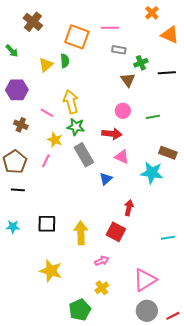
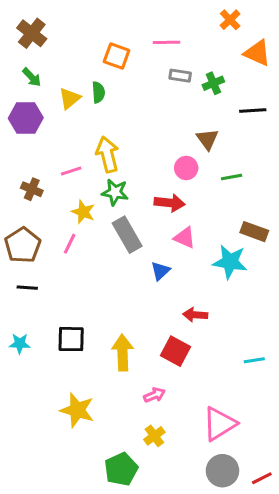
brown cross: (33, 22) -> (32, 33), moved
orange square: (77, 37) -> (117, 56), size x0.7
green arrow: (12, 51) -> (32, 77), moved
green cross: (141, 63) -> (213, 83), moved
brown triangle: (128, 80) -> (207, 139), moved
purple hexagon: (17, 90) -> (26, 118), moved
pink line: (47, 113) -> (71, 171), turned -48
red arrow: (129, 208) -> (195, 315), turned -98

